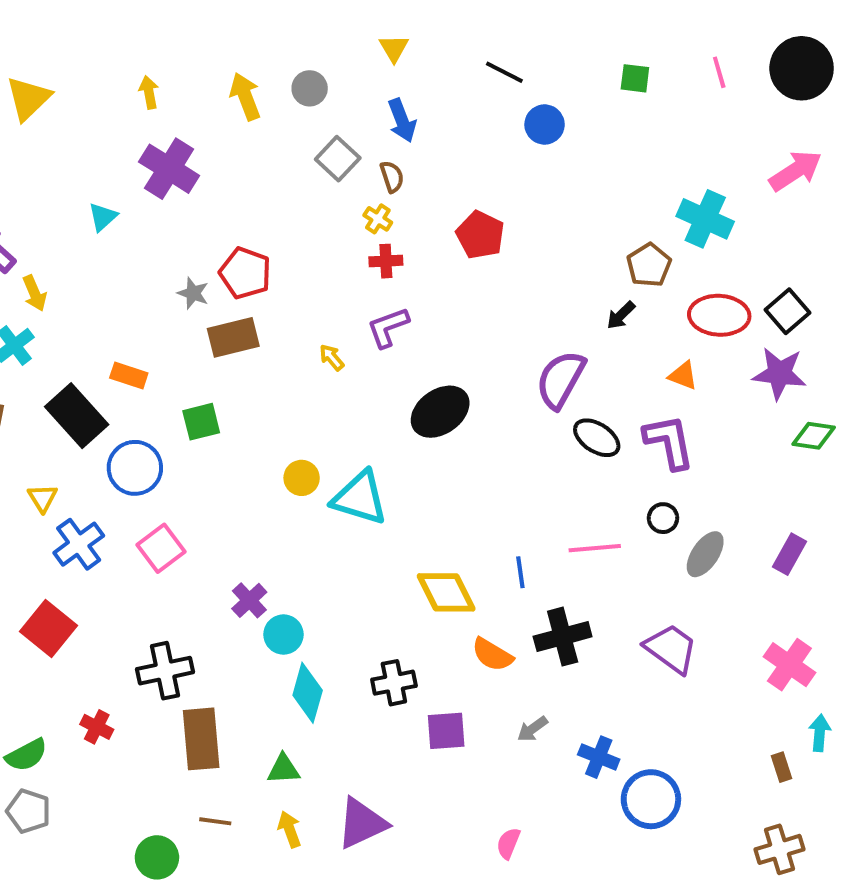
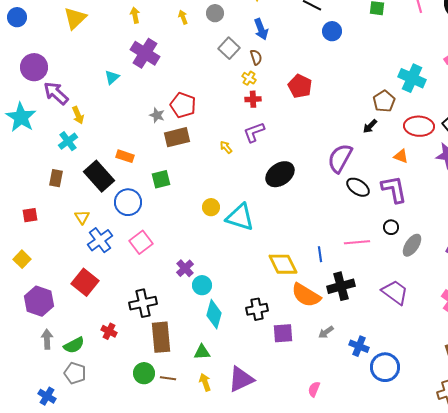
yellow arrow: (245, 96) -> (183, 17), size x0.6
orange semicircle: (492, 655) -> (306, 295), size x1.4
green circle: (157, 857) -> (144, 373), moved

